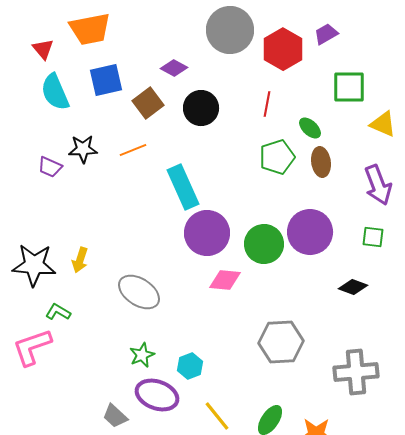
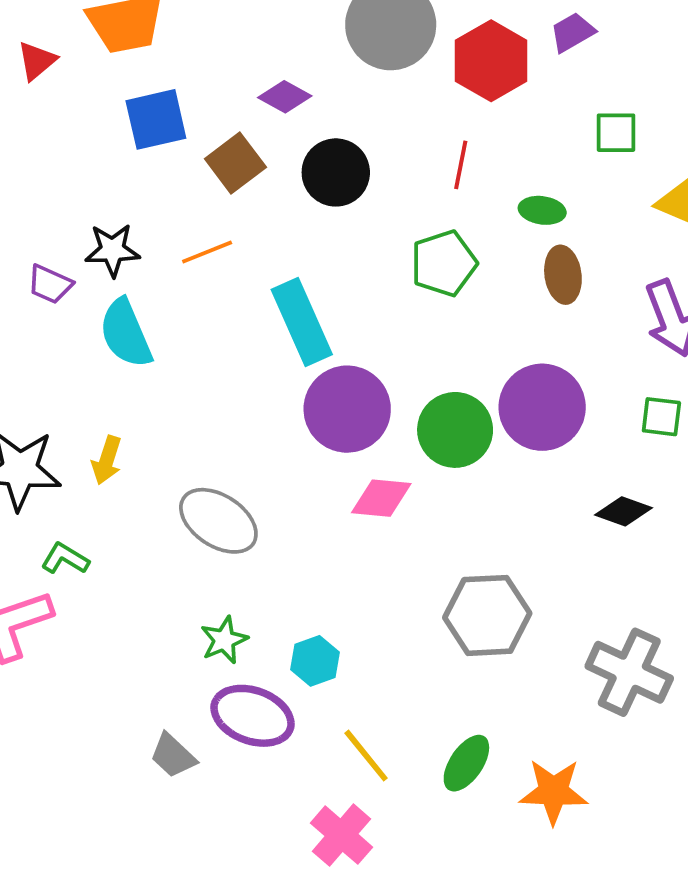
red triangle: (43, 49) -> (37, 61), turned 30
green square: (349, 87) -> (616, 133), size x0.7
cyan semicircle: (55, 92) -> (126, 333), moved
green ellipse: (310, 128) -> (542, 210), turned -35
green pentagon: (277, 157) -> (444, 263), moved
gray cross: (356, 372) -> (629, 672), turned 30

